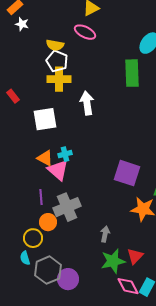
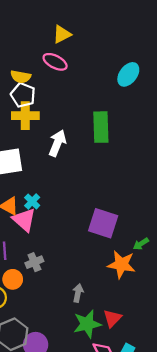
green rectangle: (132, 73) -> (101, 127), moved
white arrow: (87, 103) -> (57, 143), turned 30
cyan cross: (65, 154) -> (32, 201), turned -32
gray cross: (67, 207) -> (34, 262), size x0.6

